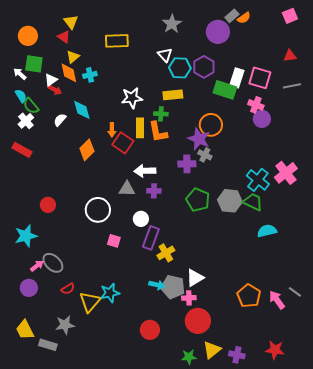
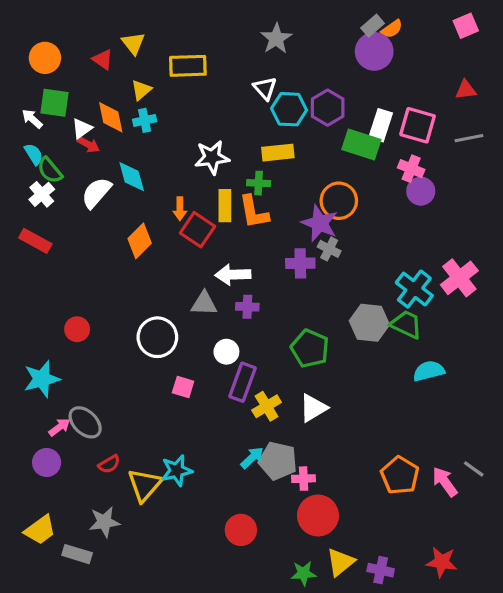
yellow triangle: (71, 22) -> (133, 43), moved
purple circle: (218, 32) -> (374, 51), moved
yellow triangle: (73, 57) -> (141, 90), moved
white semicircle: (60, 120) -> (96, 193), size x1.5
green pentagon: (198, 200) -> (310, 348), moved
white triangle: (195, 278) -> (313, 408), moved
cyan arrow: (157, 285) -> (252, 458), turned -56
yellow trapezoid: (25, 330) -> (40, 530), turned -100

